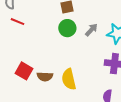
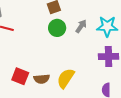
yellow semicircle: (69, 79) -> (66, 78), turned 55

